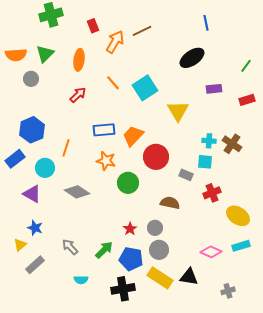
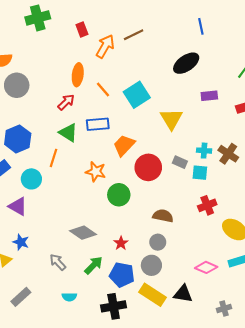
green triangle: (45, 54) -> (68, 133), moved, turned -42
orange ellipse: (79, 60) -> (78, 75), moved
gray circle: (31, 79) -> (17, 85), size x1.5
blue rectangle: (104, 130) -> (98, 124), moved
gray rectangle: (186, 175) -> (180, 162), moved
gray diamond: (77, 192) -> (83, 233), moved
gray circle: (155, 228) -> (158, 242), moved
gray rectangle: (35, 265) -> (21, 297), moved

